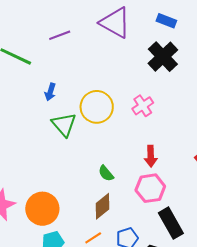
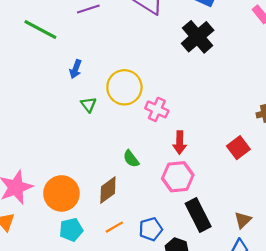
pink cross: (143, 106) -> (157, 109), moved, turned -35
green triangle: (64, 125) -> (89, 105), size x0.6
brown diamond: (103, 206) -> (108, 190), moved

